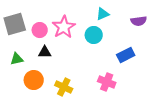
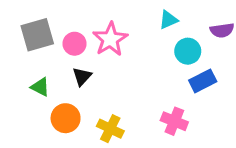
cyan circle: (94, 35) -> (188, 51), moved
black triangle: (45, 52) -> (82, 76), turned -48
green triangle: (17, 59) -> (40, 87), turned 40

